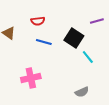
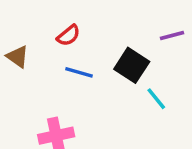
red semicircle: (38, 21) -> (68, 35), turned -32

